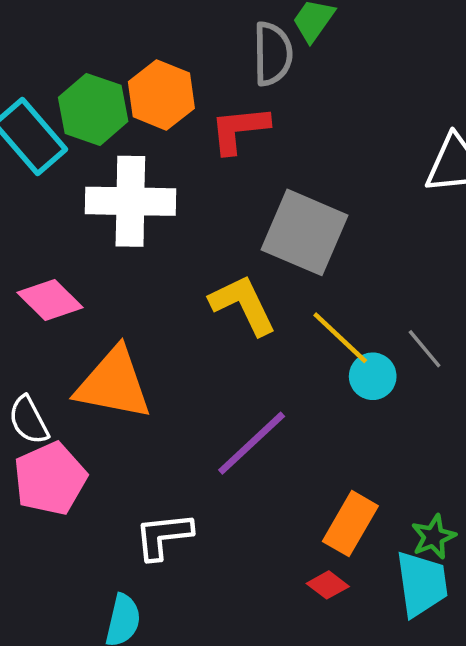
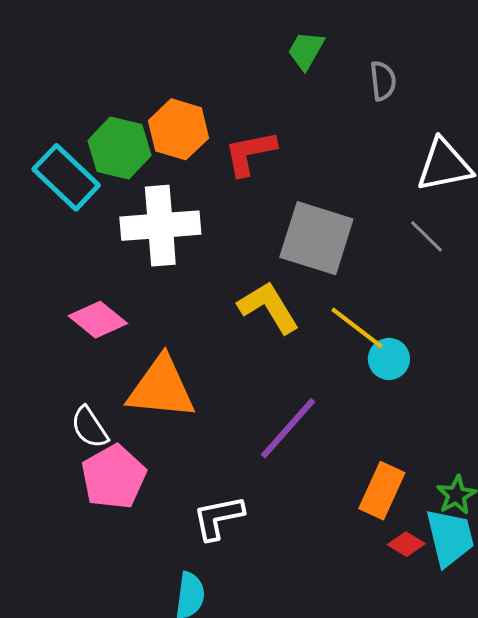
gray semicircle: (273, 54) -> (383, 81), moved, size x0.7
gray line: (425, 349) -> (426, 236), moved
red diamond: (328, 585) -> (406, 544), moved

